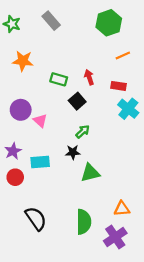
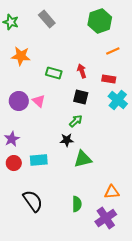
black square: (77, 101) -> (81, 97), moved, turned -35
pink triangle: (40, 121) -> (39, 101), moved
cyan rectangle: (40, 162) -> (39, 160), moved
green semicircle: (84, 222) -> (77, 204), size x0.7

